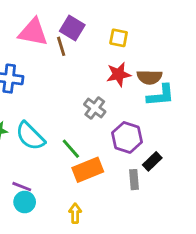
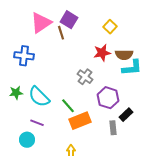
pink triangle: (33, 32) -> (41, 23), turned -45
yellow square: (119, 38) -> (110, 27), moved, turned 32
purple line: (22, 187) -> (37, 123), moved
cyan circle: (25, 202) -> (27, 140), moved

